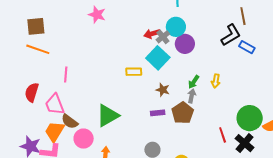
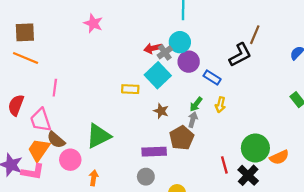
brown line: (243, 16) -> (255, 35), turned 30
blue rectangle: (247, 47) -> (212, 78), moved
purple rectangle: (158, 113) -> (154, 152), moved, size x1.5

